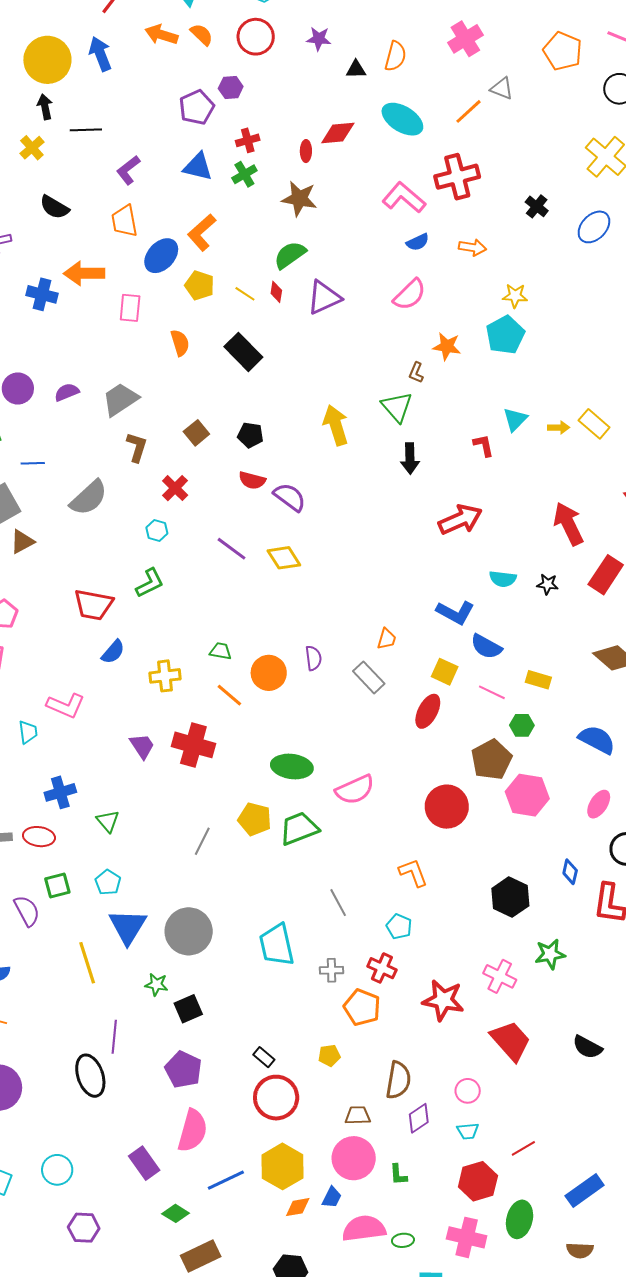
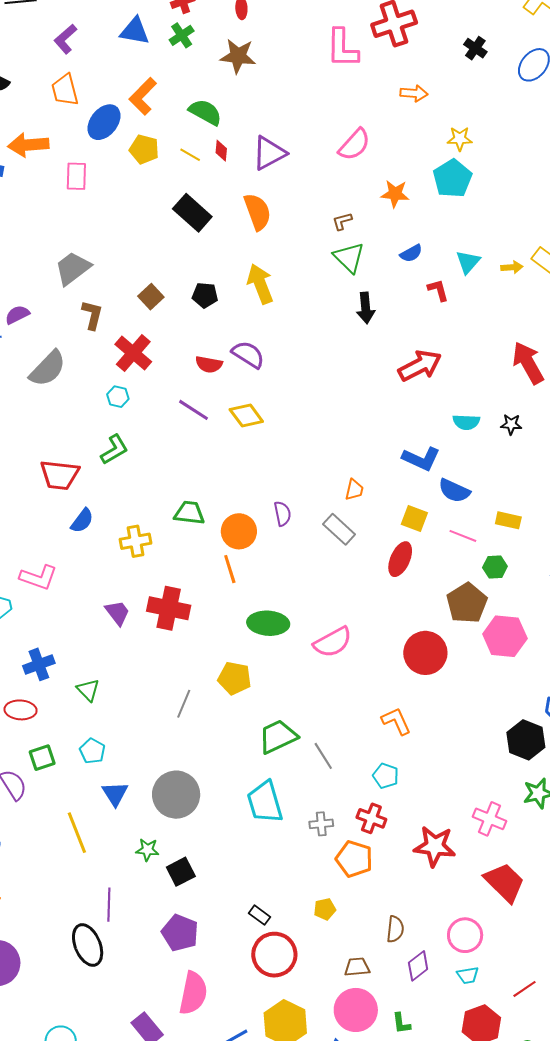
pink L-shape: (404, 198) -> (342, 48), turned -126
blue semicircle: (418, 242) -> (411, 253), moved
green semicircle: (290, 255) -> (205, 112), moved, turned 68
orange semicircle: (180, 343) -> (257, 212), moved, size x1.4
brown L-shape: (416, 373) -> (342, 221), moved, turned 55
purple semicircle: (67, 392) -> (17, 315), moved
yellow arrow: (336, 425) -> (260, 284), moved
red semicircle: (252, 480) -> (209, 364), moved
red cross: (175, 488) -> (133, 353), size x1.4
green trapezoid: (221, 651) -> (189, 513), size x1.4
orange line: (229, 695) -> (230, 569), moved, turned 36
green trapezoid: (299, 828) -> (278, 737), moved
black hexagon: (510, 897) -> (526, 740), moved
blue triangle: (128, 927) -> (115, 794), size x0.7
brown semicircle: (398, 1080) -> (395, 929), size x0.7
pink circle: (468, 1091) -> (465, 935), size x1.4

